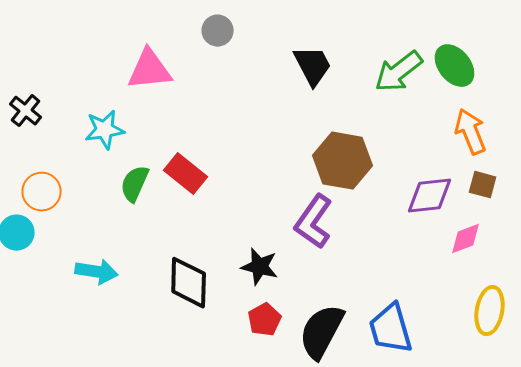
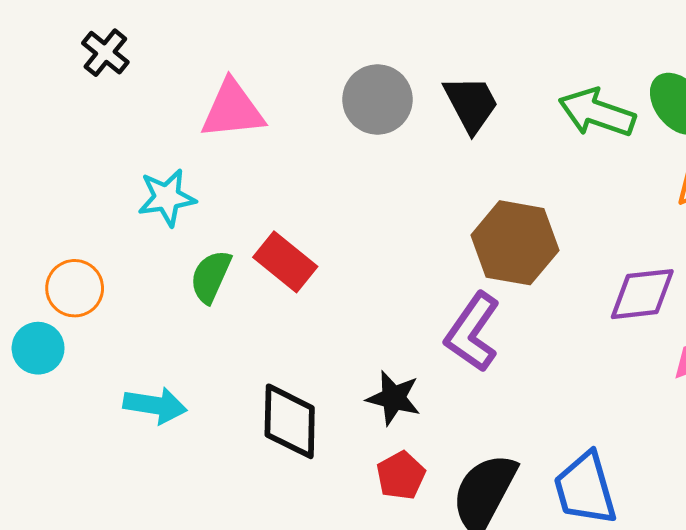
gray circle: (218, 31) -> (377, 99), moved, size x1.5
green arrow: (399, 72) -> (597, 113), turned 57
black cross: (26, 111) -> (105, 53), moved

